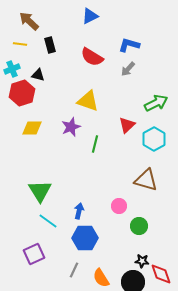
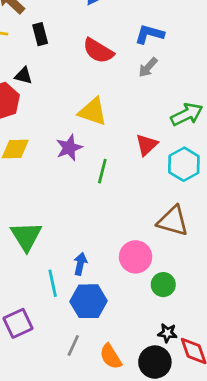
pink circle: (119, 206) -> (136, 257), size x1.5
cyan line: (48, 221) -> (53, 283), moved, turned 42

